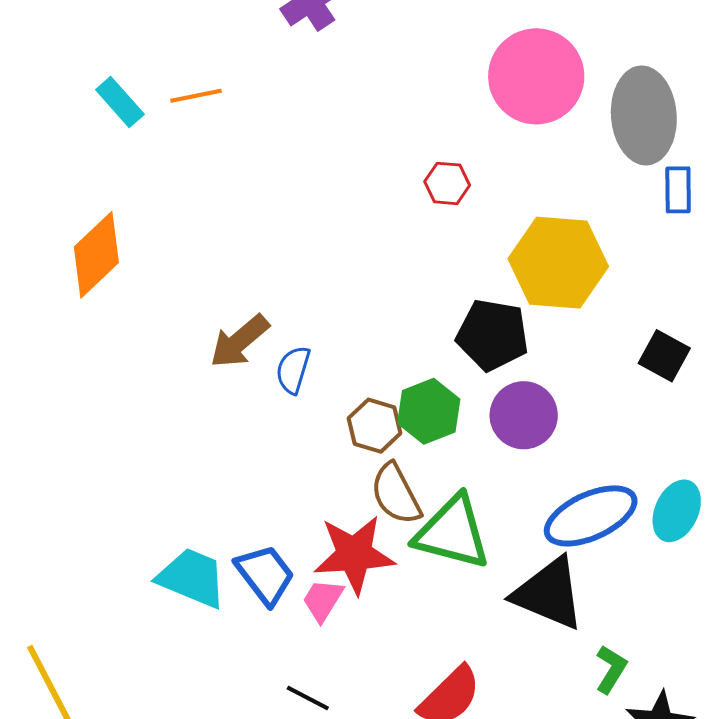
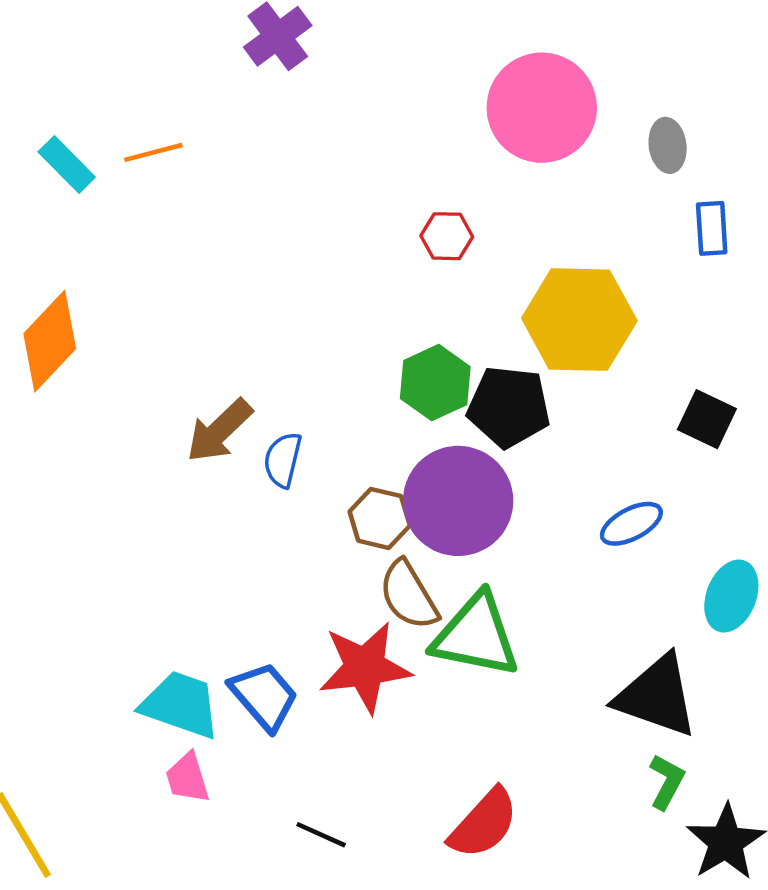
gray ellipse: (644, 115) -> (668, 145), size x0.5
green hexagon: (429, 411) -> (435, 383), moved
purple circle: (524, 415) -> (458, 501), moved, size x1.4
blue ellipse: (591, 516) -> (631, 524), moved, size x0.6
black triangle: (549, 594) -> (657, 696), moved
pink trapezoid: (323, 600) -> (187, 778), moved, turned -45

